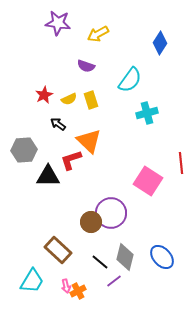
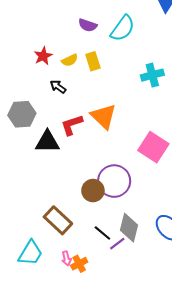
cyan semicircle: (130, 80) -> (123, 28), moved
orange triangle: (89, 141) -> (104, 116), moved
purple line: (114, 281) -> (117, 244), moved

